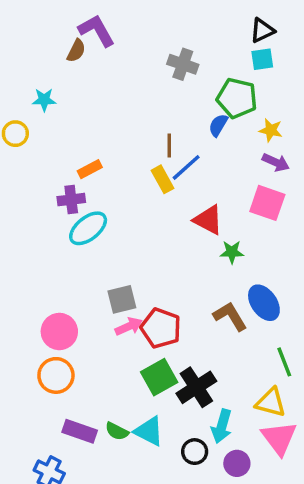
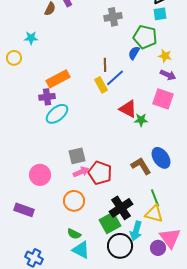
gray cross: (183, 64) -> (113, 17), turned -30
orange rectangle: (90, 169) -> (58, 79), size x1.6
green star: (232, 252) -> (141, 120), moved
green line: (284, 362) -> (155, 198), moved
orange circle: (56, 375) -> (74, 201), moved
green square: (159, 377) -> (110, 223), moved
yellow triangle: (271, 403) -> (154, 214), moved
purple rectangle: (80, 431) -> (24, 210), moved
cyan triangle: (149, 431) -> (81, 250), moved
black circle: (195, 452) -> (120, 246), size x1.6
purple circle: (237, 463) -> (158, 248), moved

